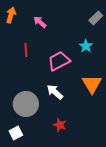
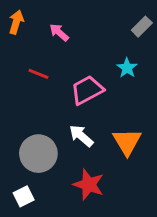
red line: (26, 50) -> (38, 74), turned -64
orange triangle: (92, 84) -> (127, 142), moved
red star: (60, 125) -> (89, 185), size x1.5

